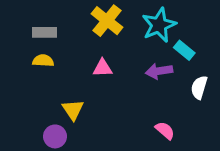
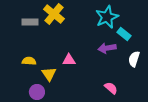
yellow cross: (107, 21) -> (54, 14), moved
yellow semicircle: (43, 61) -> (29, 61), moved
pink triangle: (103, 68) -> (69, 60), moved

